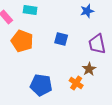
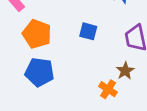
blue pentagon: (41, 85) -> (40, 72), moved

